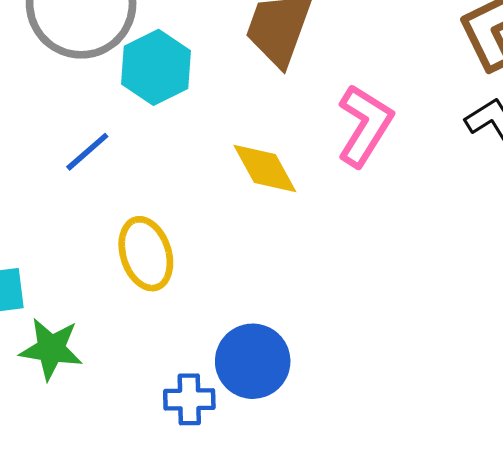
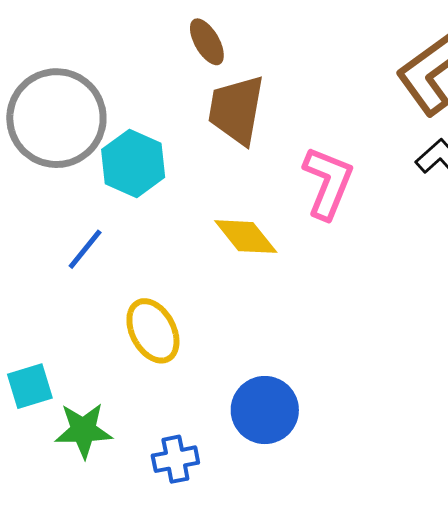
blue cross: (189, 399) -> (175, 459), moved

